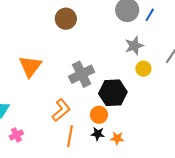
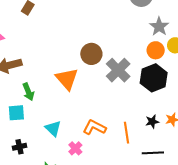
brown circle: (66, 19) -> (91, 54), moved
orange L-shape: (61, 110) -> (94, 127), moved, turned -95
orange circle: (99, 115) -> (156, 50), moved

